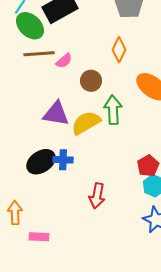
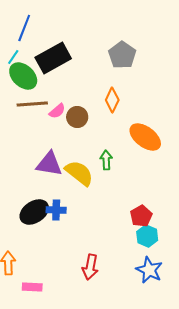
brown circle: (91, 81) -> (77, 117), moved
green arrow: (113, 110) -> (106, 160), size x0.7
yellow semicircle: (86, 123) -> (79, 173), turned 68
red arrow: (97, 196) -> (90, 267), moved

